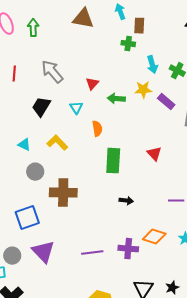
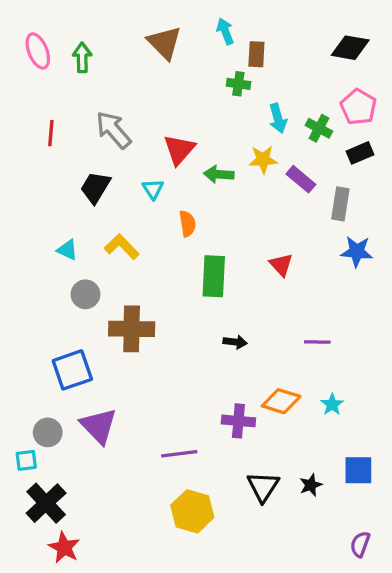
brown triangle: (83, 19) -> (164, 43), turned 35
red triangle: (92, 84) -> (179, 150), size x1.5
purple line: (92, 253) -> (179, 454), moved

